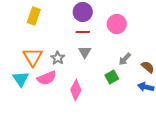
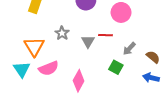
red line: (83, 32) -> (106, 35), moved
gray star: (58, 58) -> (62, 33), moved
green square: (112, 77) -> (116, 67), turned -32

